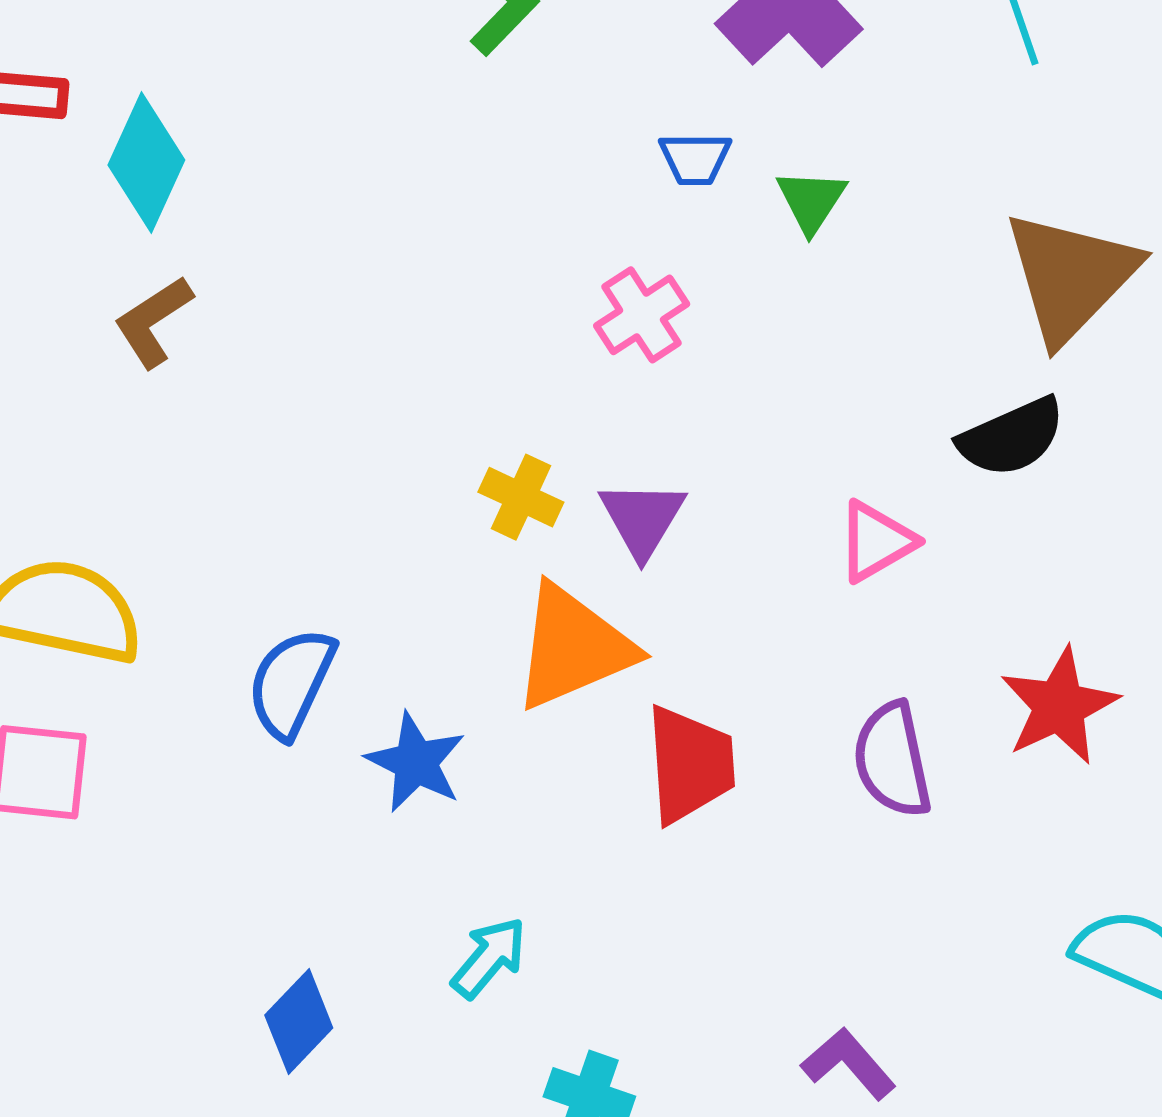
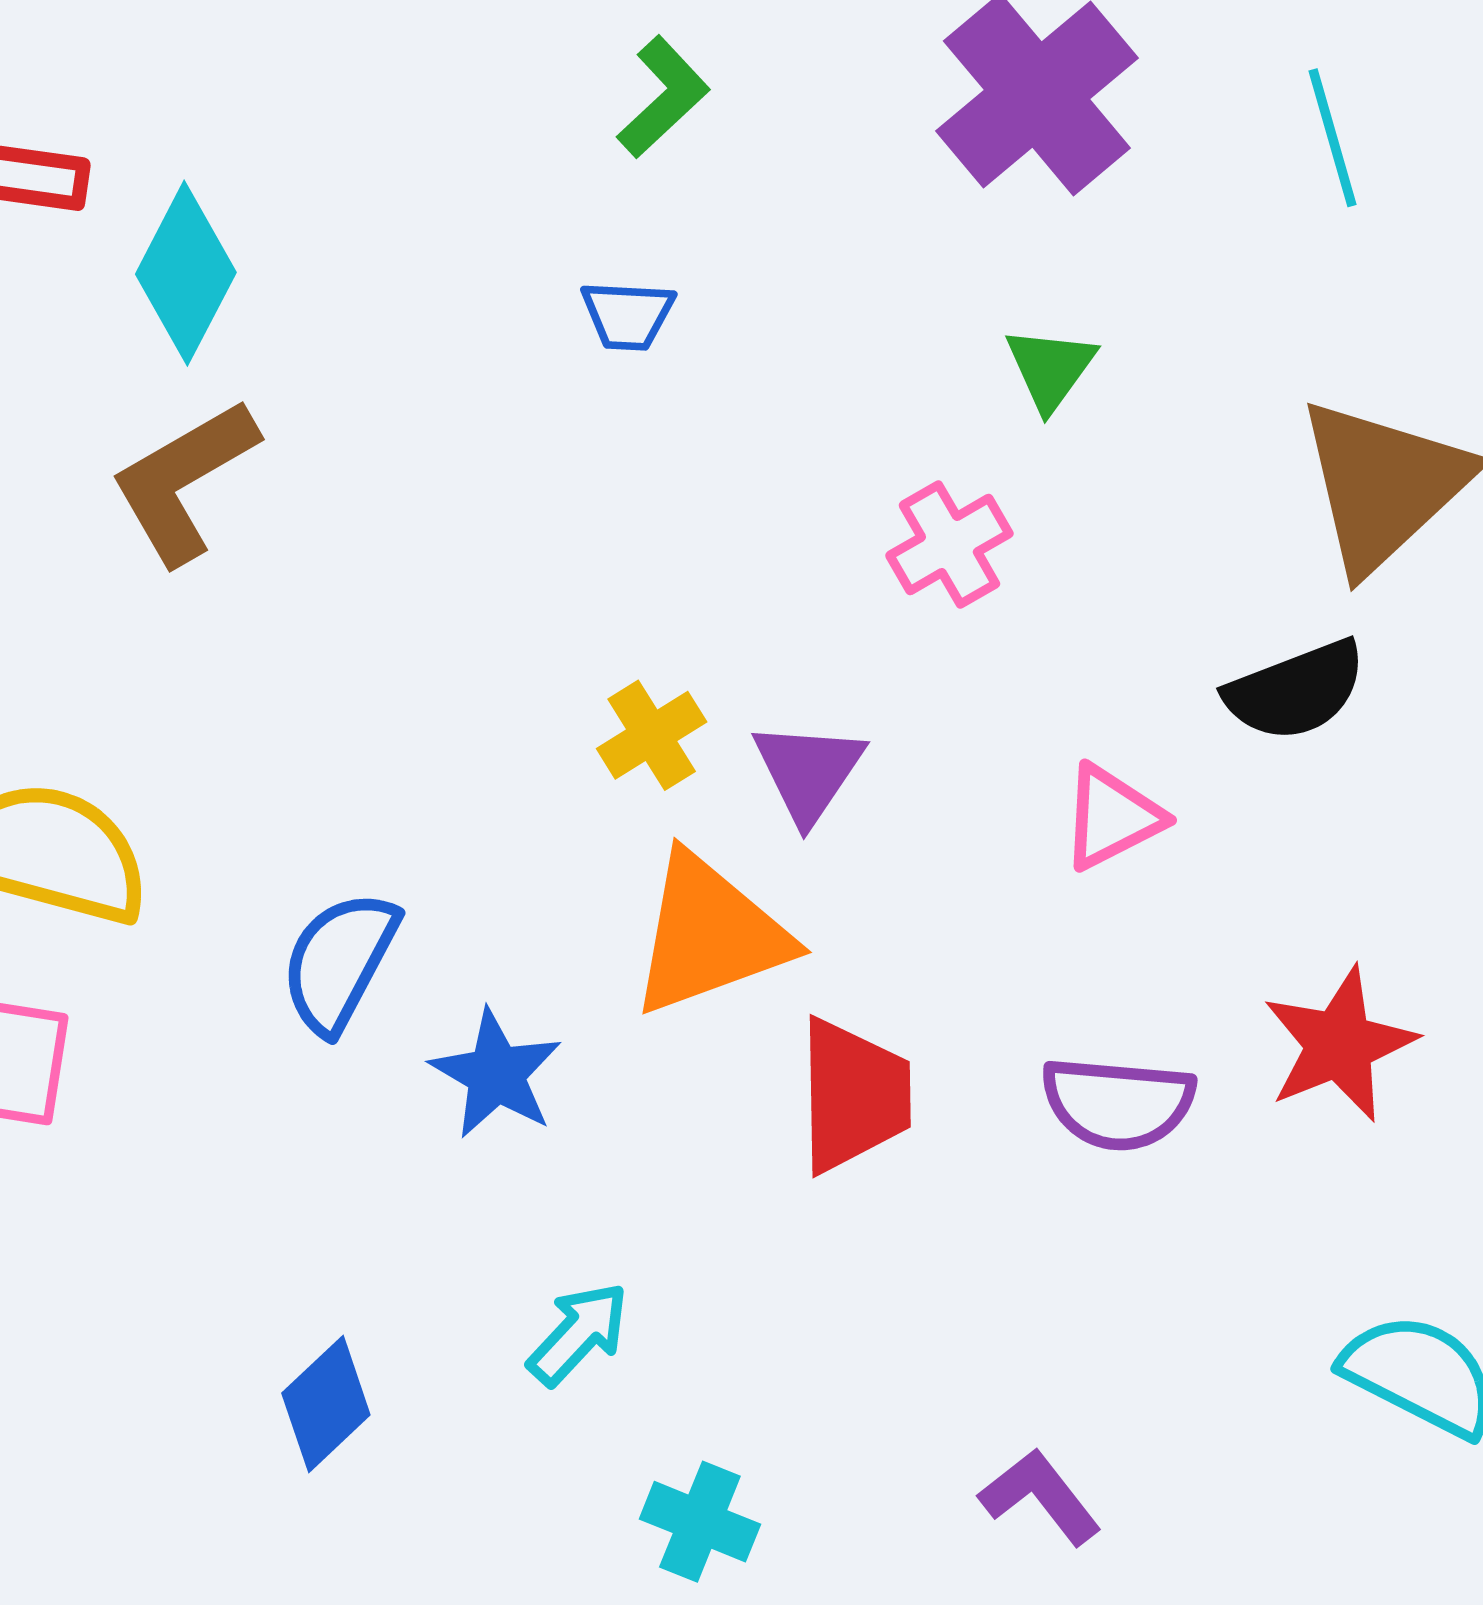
blue trapezoid: (695, 159) -> (628, 315), moved
pink cross: (642, 315) -> (949, 544), moved
brown L-shape: (153, 322) -> (184, 481), size x1.4
yellow cross: (521, 497) -> (652, 735), turned 30
purple semicircle: (892, 760) -> (1118, 1103), turned -76

